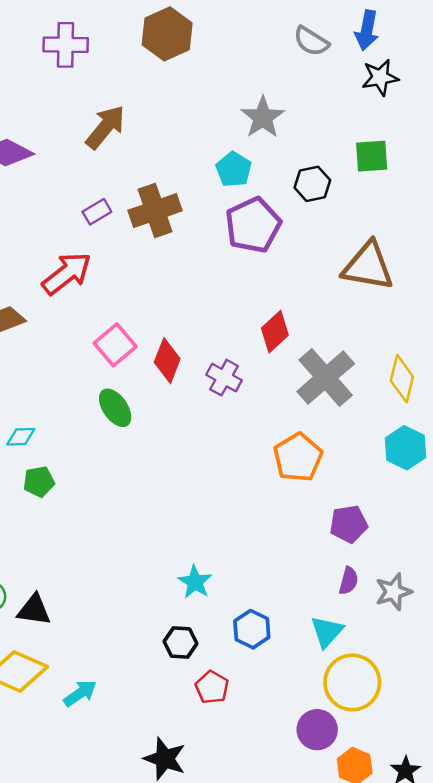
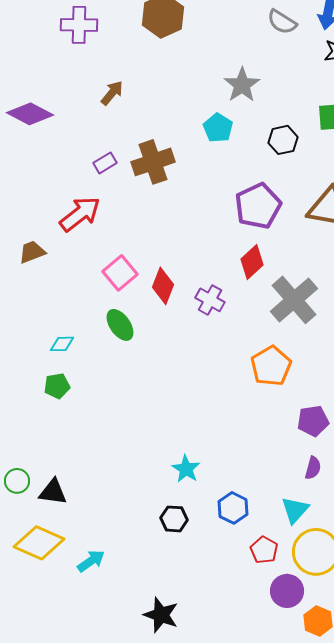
brown arrow: (105, 127) -> (112, 93), size x0.7
purple pentagon: (253, 225) -> (258, 206), moved
cyan diamond: (21, 437) -> (62, 344), moved
red pentagon: (212, 687) -> (264, 550), moved

